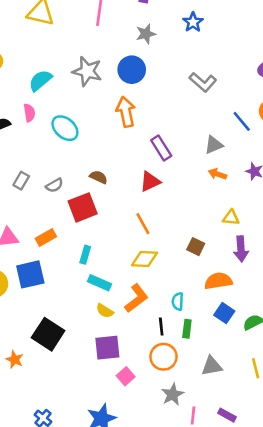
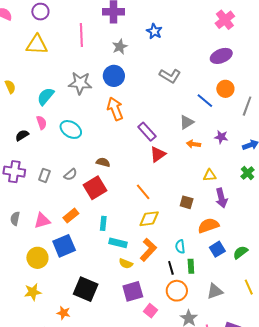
red triangle: (150, 182) -> (158, 154), moved
blue square: (224, 313) -> (217, 249), turned 35

